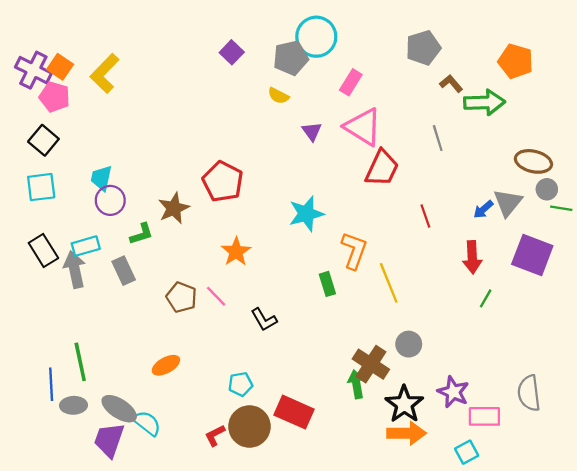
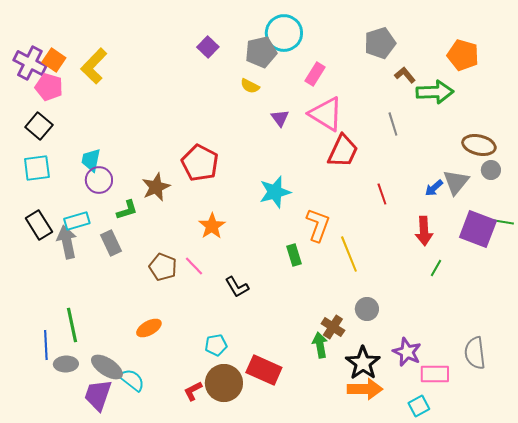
green line: (561, 208) -> (504, 222), moved
brown cross: (371, 364) -> (333, 327), size x0.7

